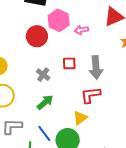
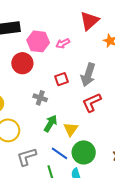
gray arrow: (96, 68) -> (88, 75), turned 40
yellow triangle: (80, 118) -> (71, 129), moved

